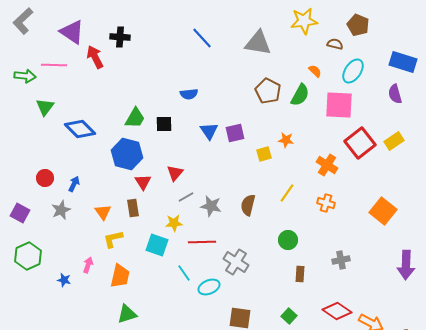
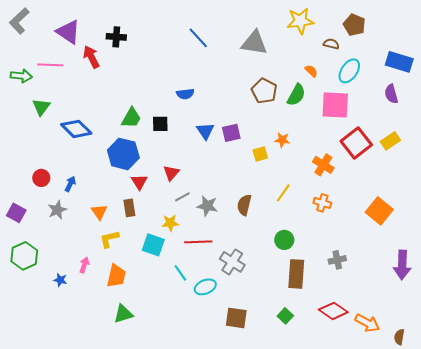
brown rectangle: (300, 274) -> (296, 274), size x1.8

